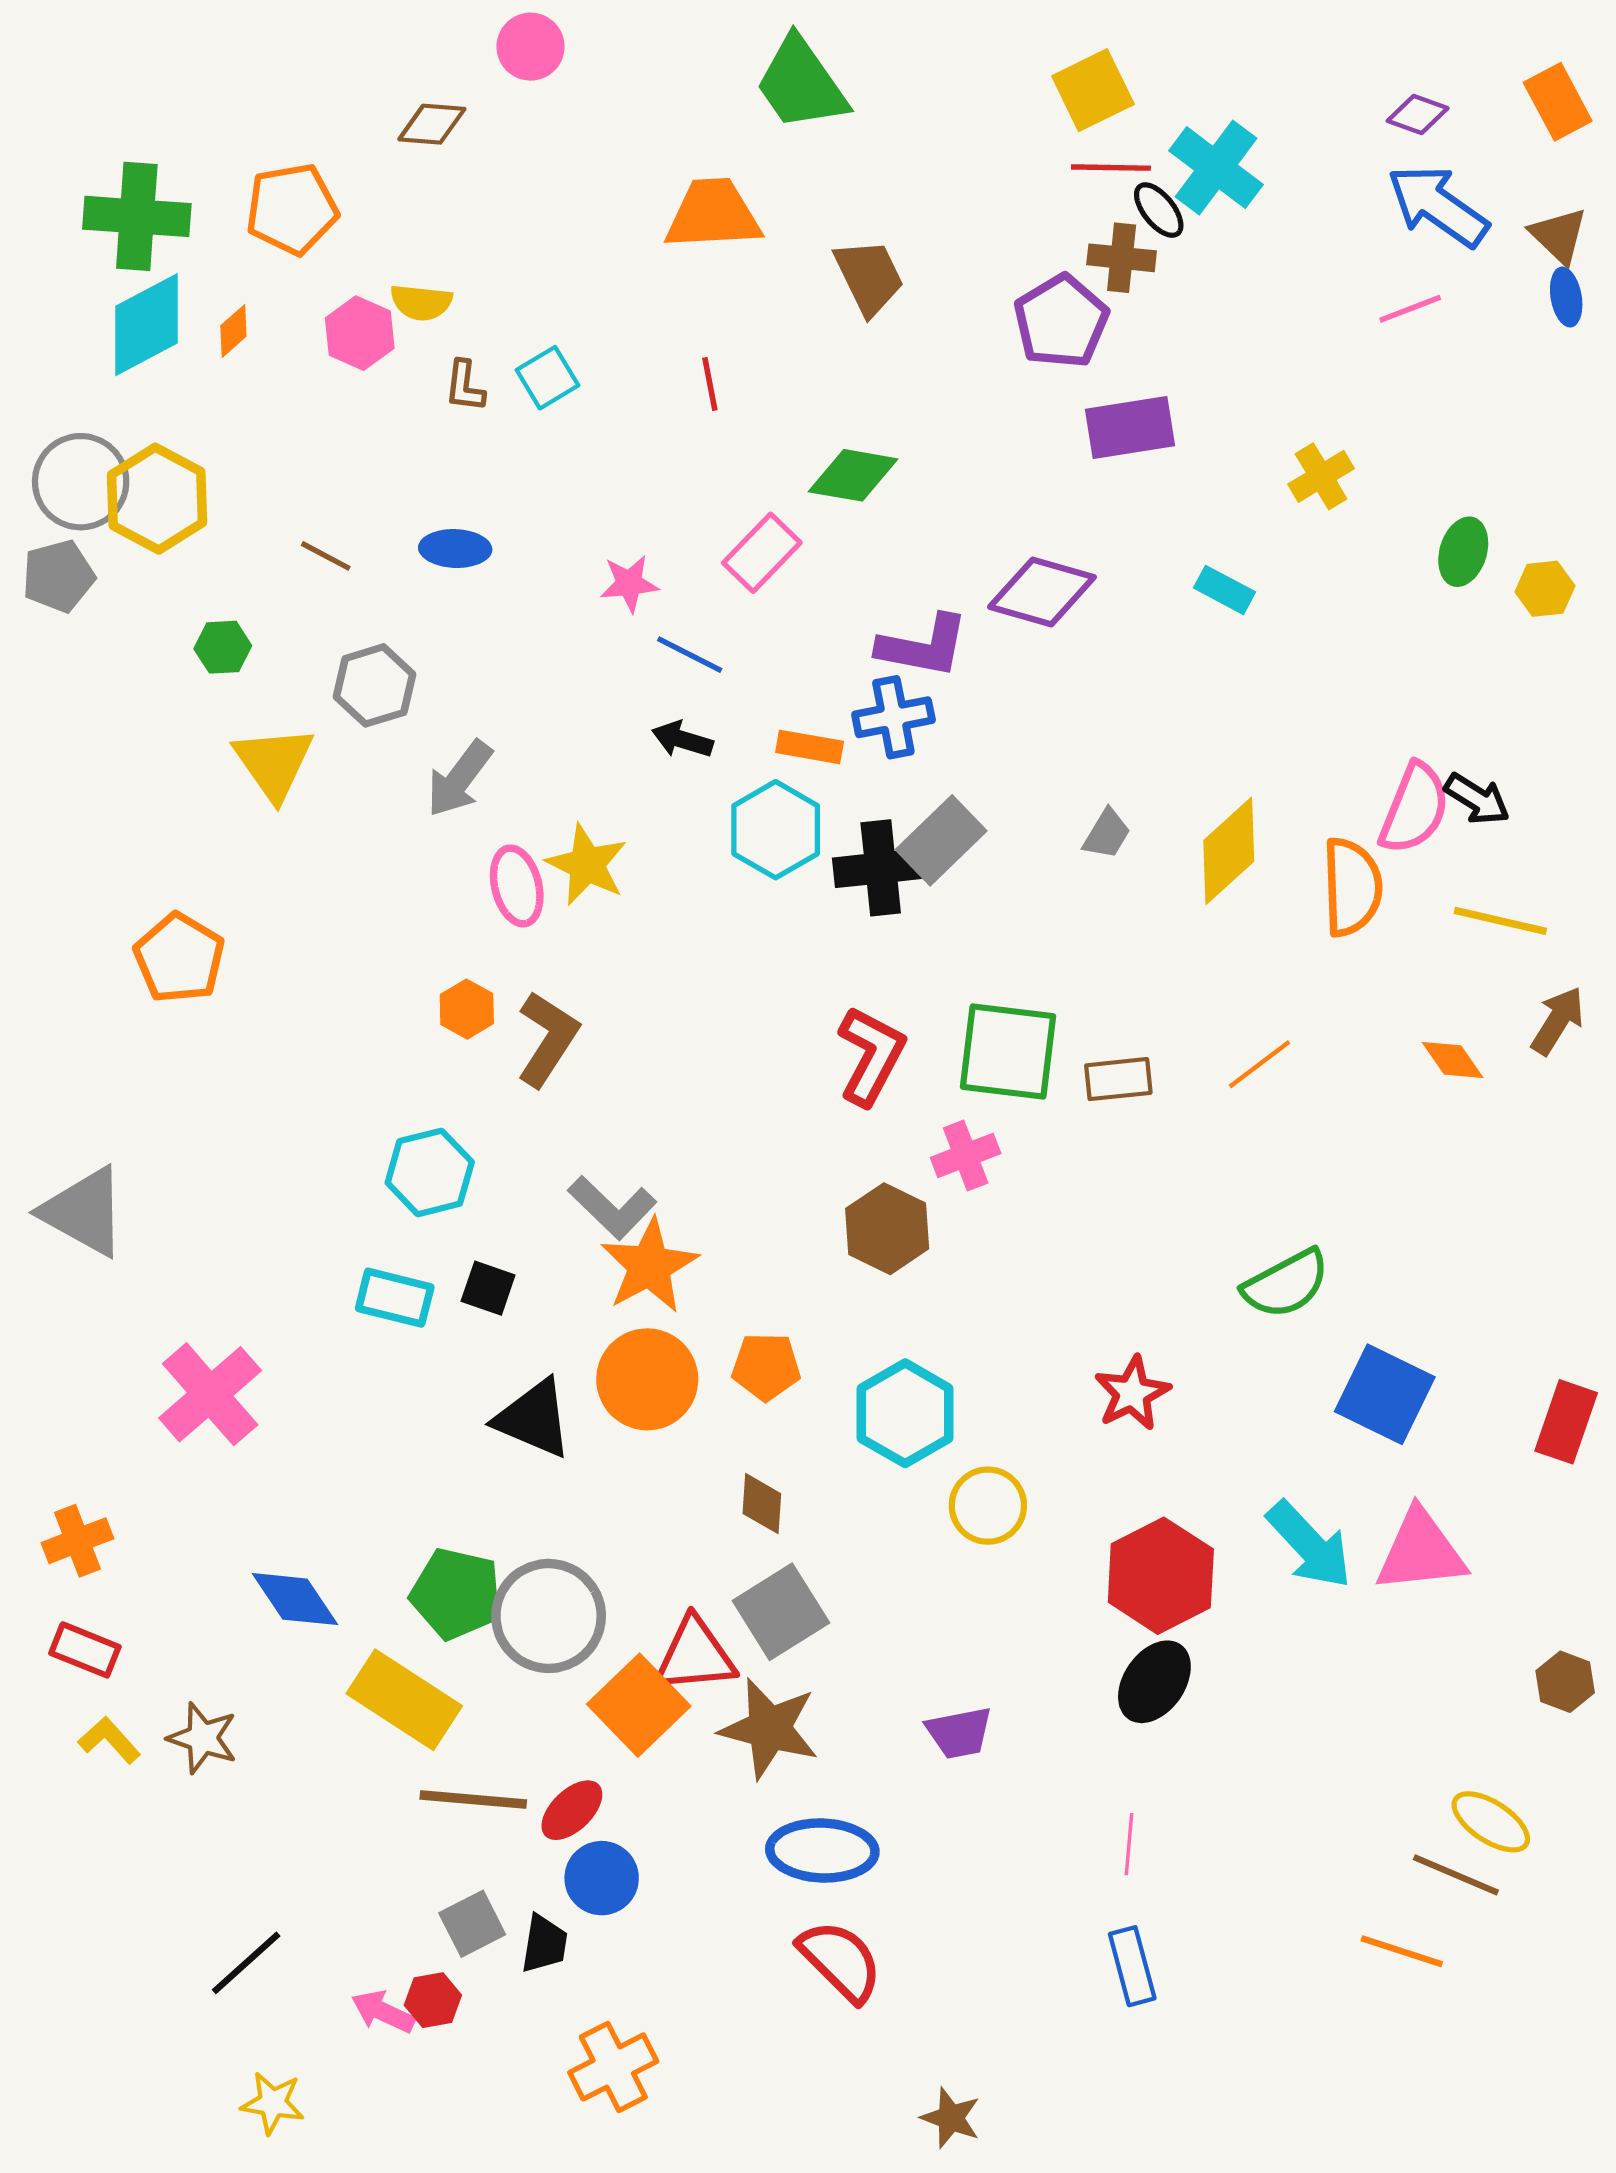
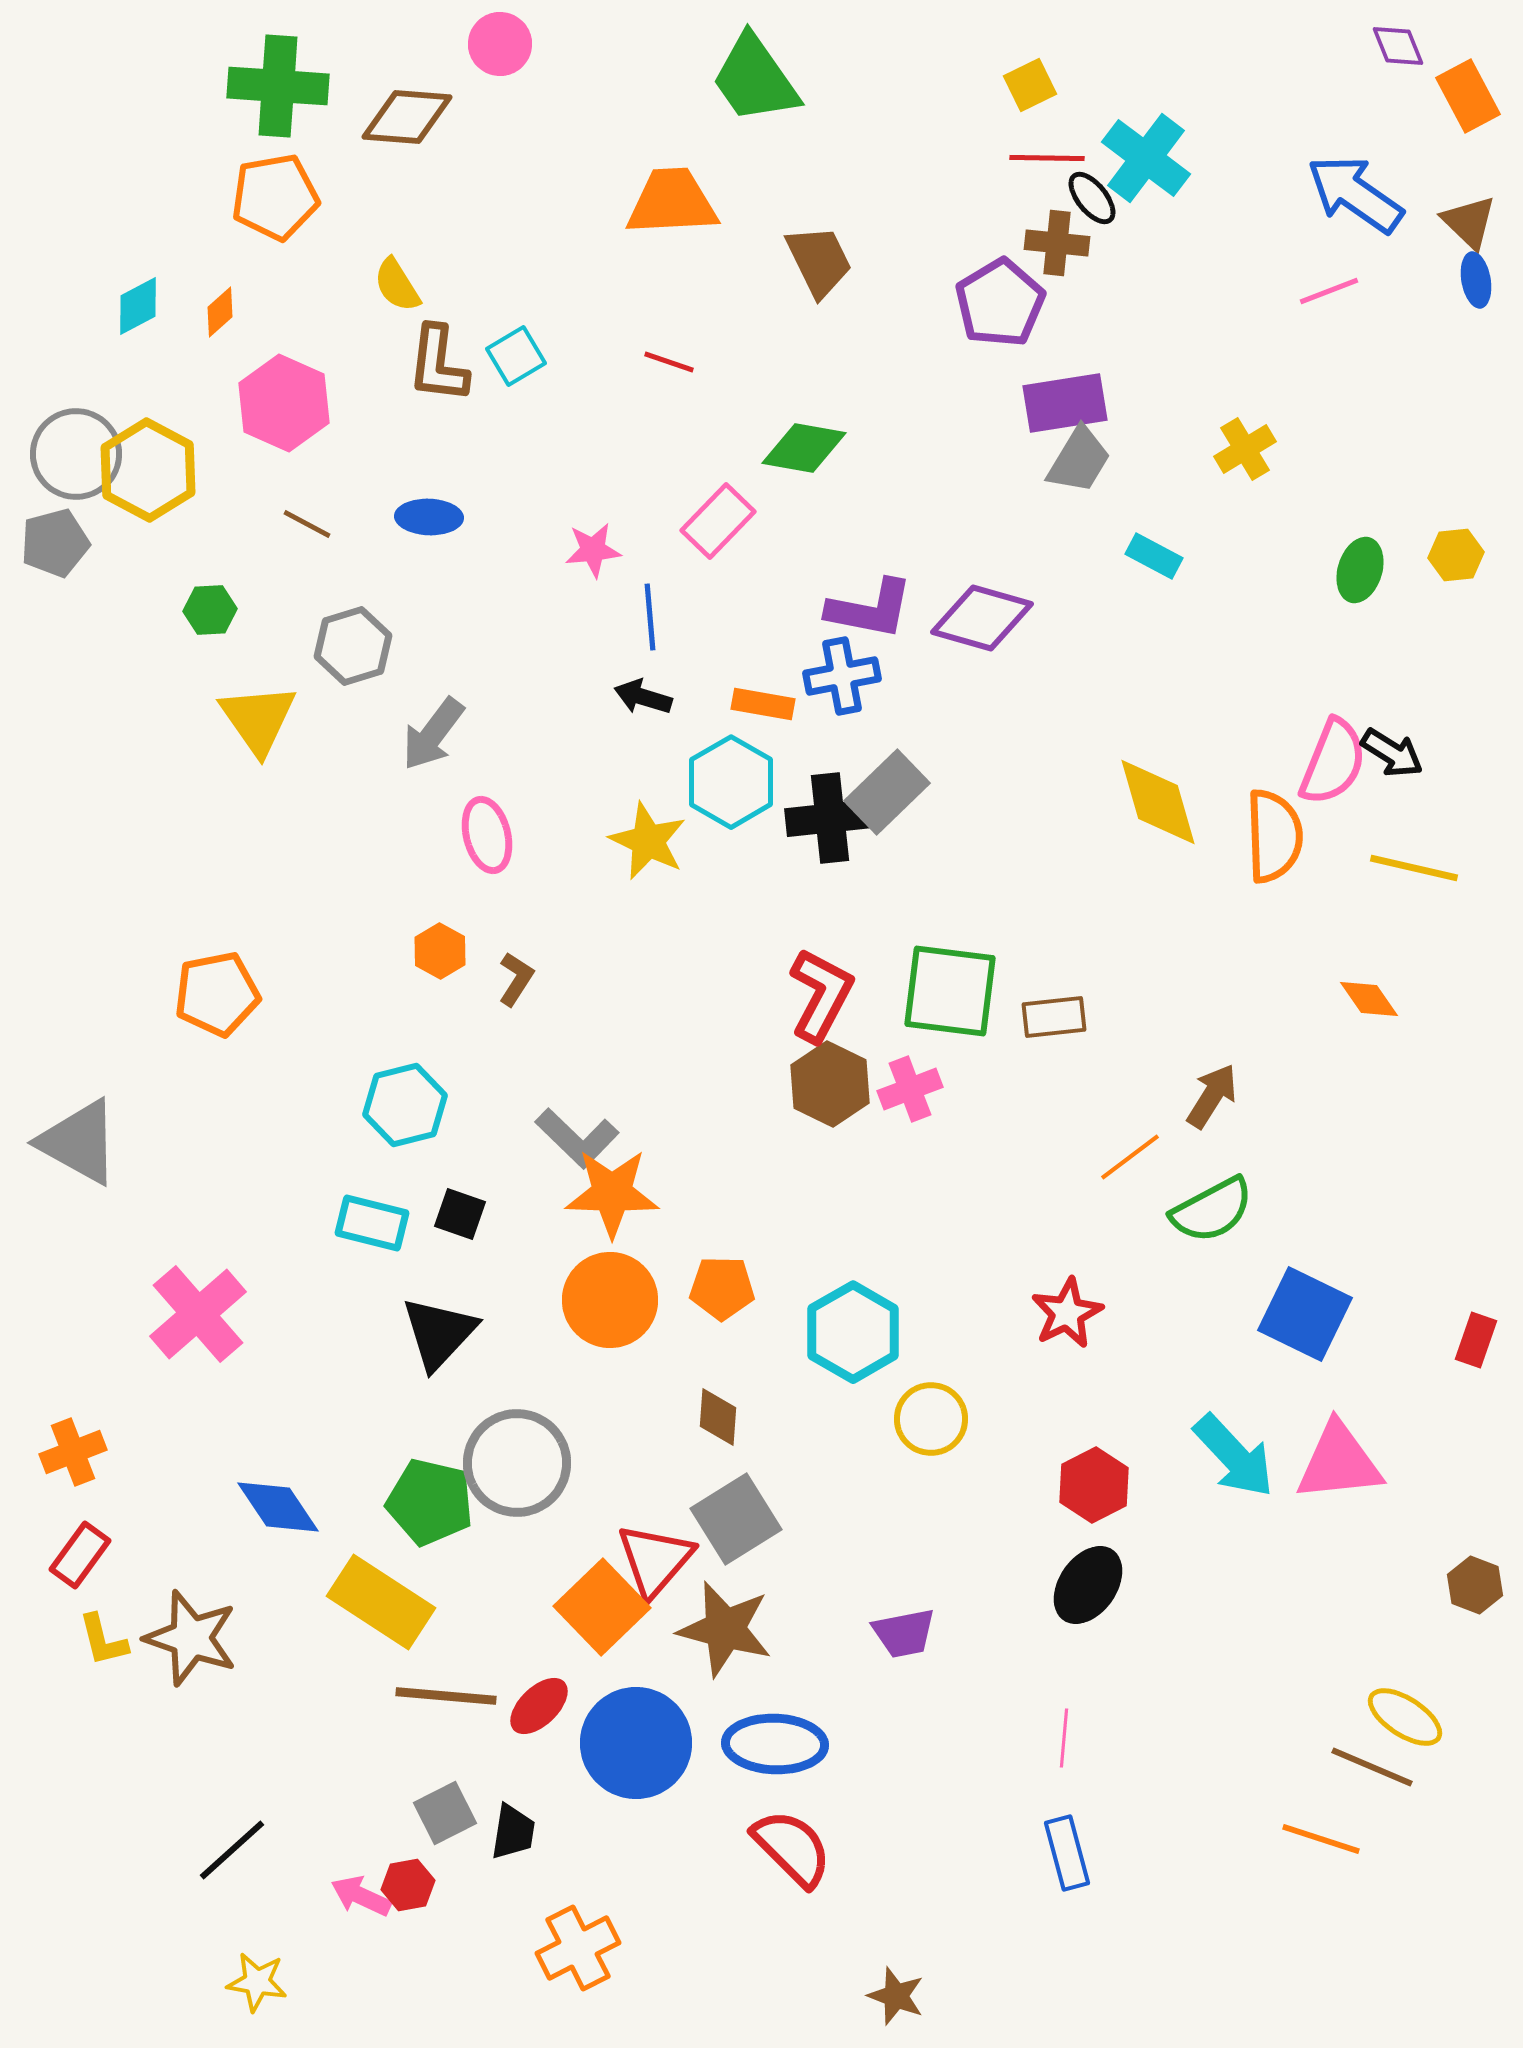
yellow square: (1093, 90) -> (1030, 85), size x0.7
purple diamond: (1418, 115) -> (1398, 46), moved, turned 48
brown diamond: (432, 124) -> (407, 117), size x1.4
green cross: (137, 216) -> (278, 86), moved
yellow semicircle: (421, 302) -> (397, 285), turned 52
cyan diamond: (146, 325) -> (138, 306), size x0.6
pink hexagon: (360, 333) -> (284, 403), moved, size x1.4
red line: (710, 384) -> (669, 362), turned -60
brown L-shape: (465, 386) -> (438, 364), size x1.6
green ellipse: (1463, 552) -> (1360, 570), moved
purple diamond: (1042, 592) -> (982, 618), moved
blue line: (690, 655) -> (650, 617), turned 58
gray trapezoid: (1107, 834) -> (1079, 460), moved, size x1.4
yellow diamond: (1229, 851) -> (1158, 802), turned -64
yellow star: (587, 865) -> (648, 841), moved
orange pentagon: (179, 958) -> (217, 994), moved, turned 30
brown arrow: (1558, 1021) -> (1212, 1096), moved
brown L-shape: (547, 1039) -> (516, 979), size x0.6
orange line: (1259, 1064) -> (1130, 1157), moved
brown hexagon: (887, 1229) -> (830, 1084), moved
orange star: (649, 1266) -> (612, 1193), turned 30
black triangle: (534, 1419) -> (439, 1333), moved, turned 50
red rectangle: (1566, 1422) -> (1476, 1340), size x0.7
red hexagon: (1161, 1576) -> (1094, 1485), size x0.7
gray circle: (549, 1616) -> (517, 1463), moved
red rectangle: (85, 1650) -> (80, 1555), turned -76
red triangle: (695, 1655) -> (655, 1560), turned -44
brown star: (203, 1738) -> (191, 1638), size x1.4
yellow L-shape: (109, 1740) -> (103, 1640), turned -152
blue circle: (602, 1878) -> (636, 1743), moved, size x1.6

